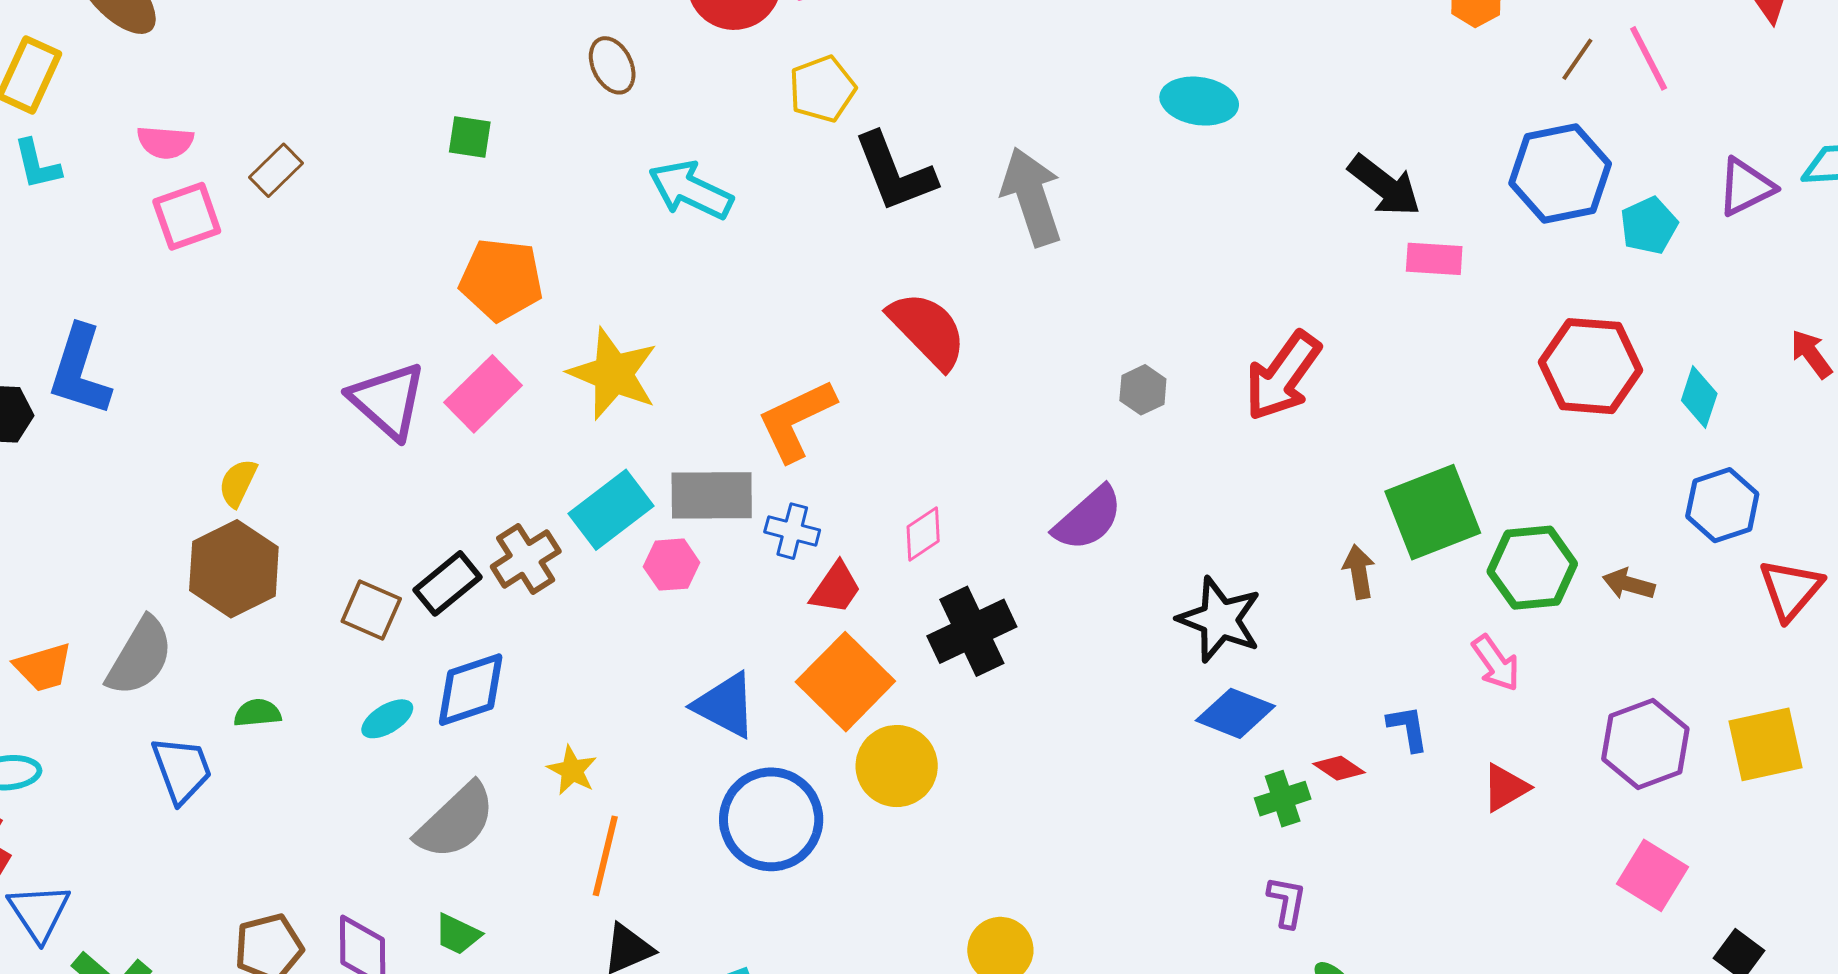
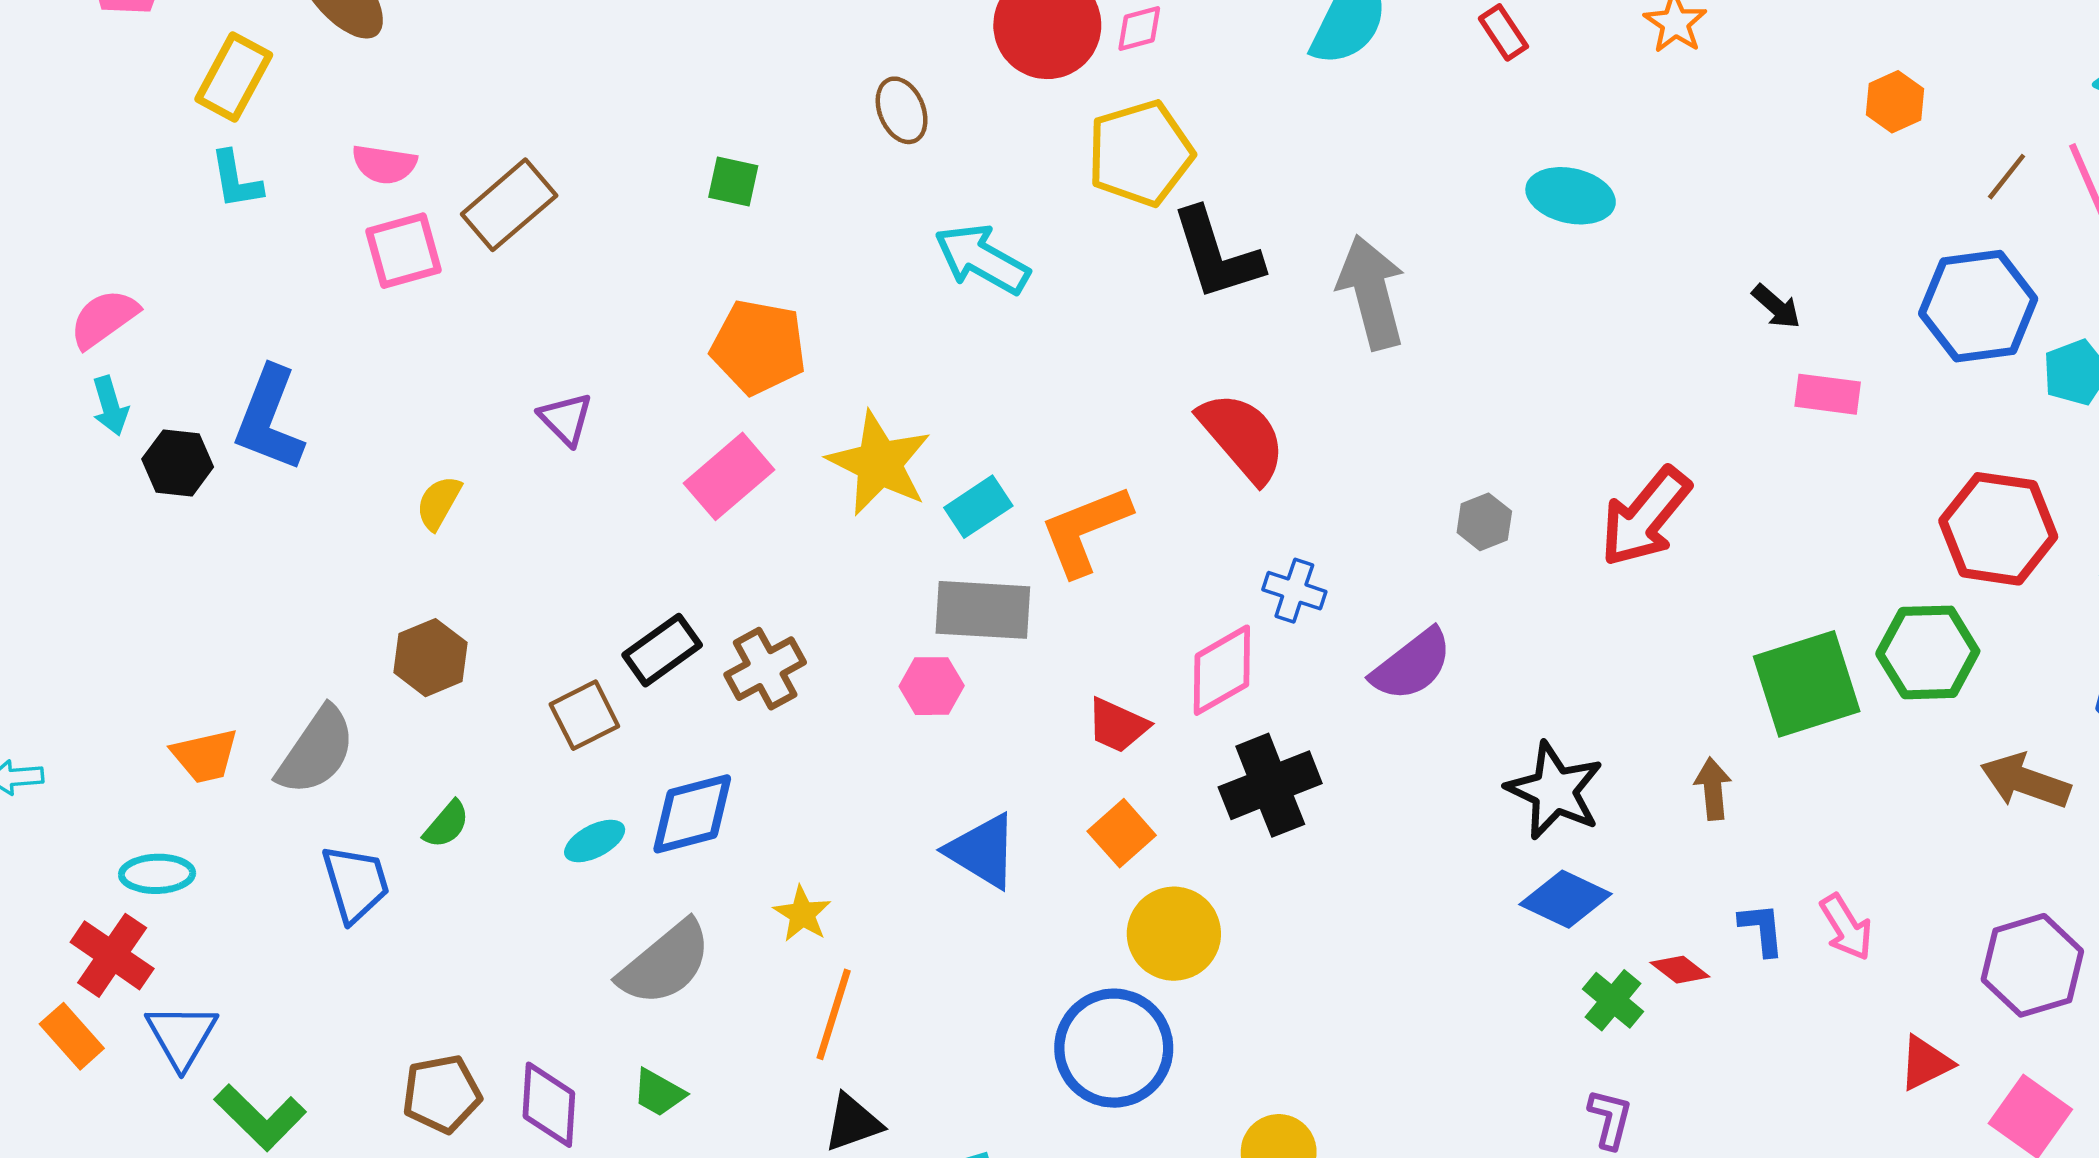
yellow pentagon: (822, 89) -> (1140, 153), size x1.4
brown rectangle: (276, 170) -> (509, 205), size x1.5
black arrow: (1384, 186) -> (1776, 307), size x0.6
purple triangle: (388, 401) -> (566, 419), moved, size x0.6
yellow semicircle: (238, 483) -> (439, 503), moved
cyan rectangle: (611, 510) -> (978, 507), moved, size x0.7
blue cross: (792, 531) -> (1294, 591), moved
pink diamond: (923, 534) -> (1222, 670), size x1.5
green hexagon: (1532, 568) -> (1928, 652), moved
brown hexagon: (234, 569) -> (431, 658), size x0.7
brown arrow: (1359, 572) -> (1713, 789), moved
black rectangle: (447, 583) -> (662, 650), moved
brown arrow: (1629, 584) -> (2025, 781), size x1.5
red trapezoid: (836, 588) -> (1118, 725), turned 76
brown square: (371, 610) -> (584, 715), turned 36
pink arrow: (1496, 663) -> (1846, 927), moved
orange square: (845, 682) -> (1122, 833), size x0.6
green semicircle: (257, 713) -> (446, 824), turned 132
red triangle: (1505, 788) -> (1926, 1063), moved
green cross: (1283, 799) -> (1613, 1000), turned -36
blue circle: (771, 819) -> (1114, 1048), moved

